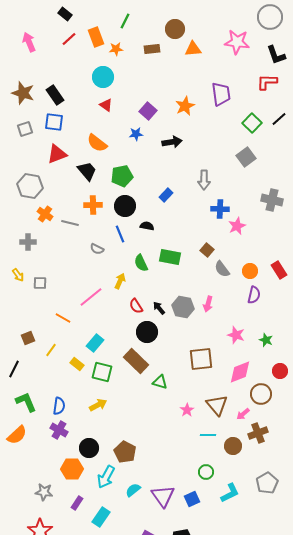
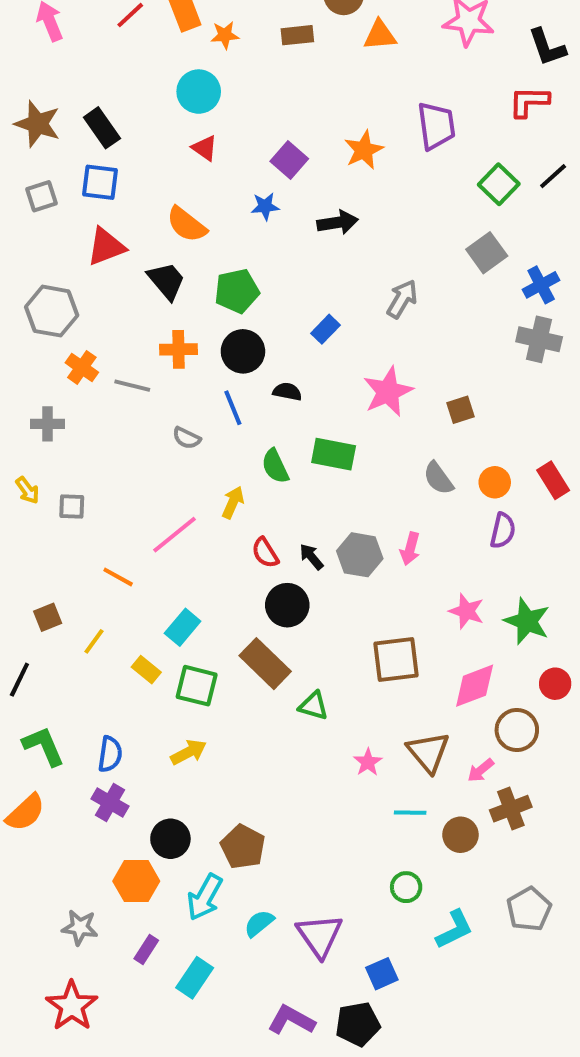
gray arrow: (204, 180) -> (402, 299), turned -150
blue cross: (220, 209) -> (541, 285), moved, turned -30
pink star: (237, 226) -> (388, 392), moved, size x1.4
brown square: (207, 250) -> (460, 410), moved, turned 32
green star: (266, 340) -> (527, 621), size x1.6
blue square: (192, 499) -> (382, 974), moved

